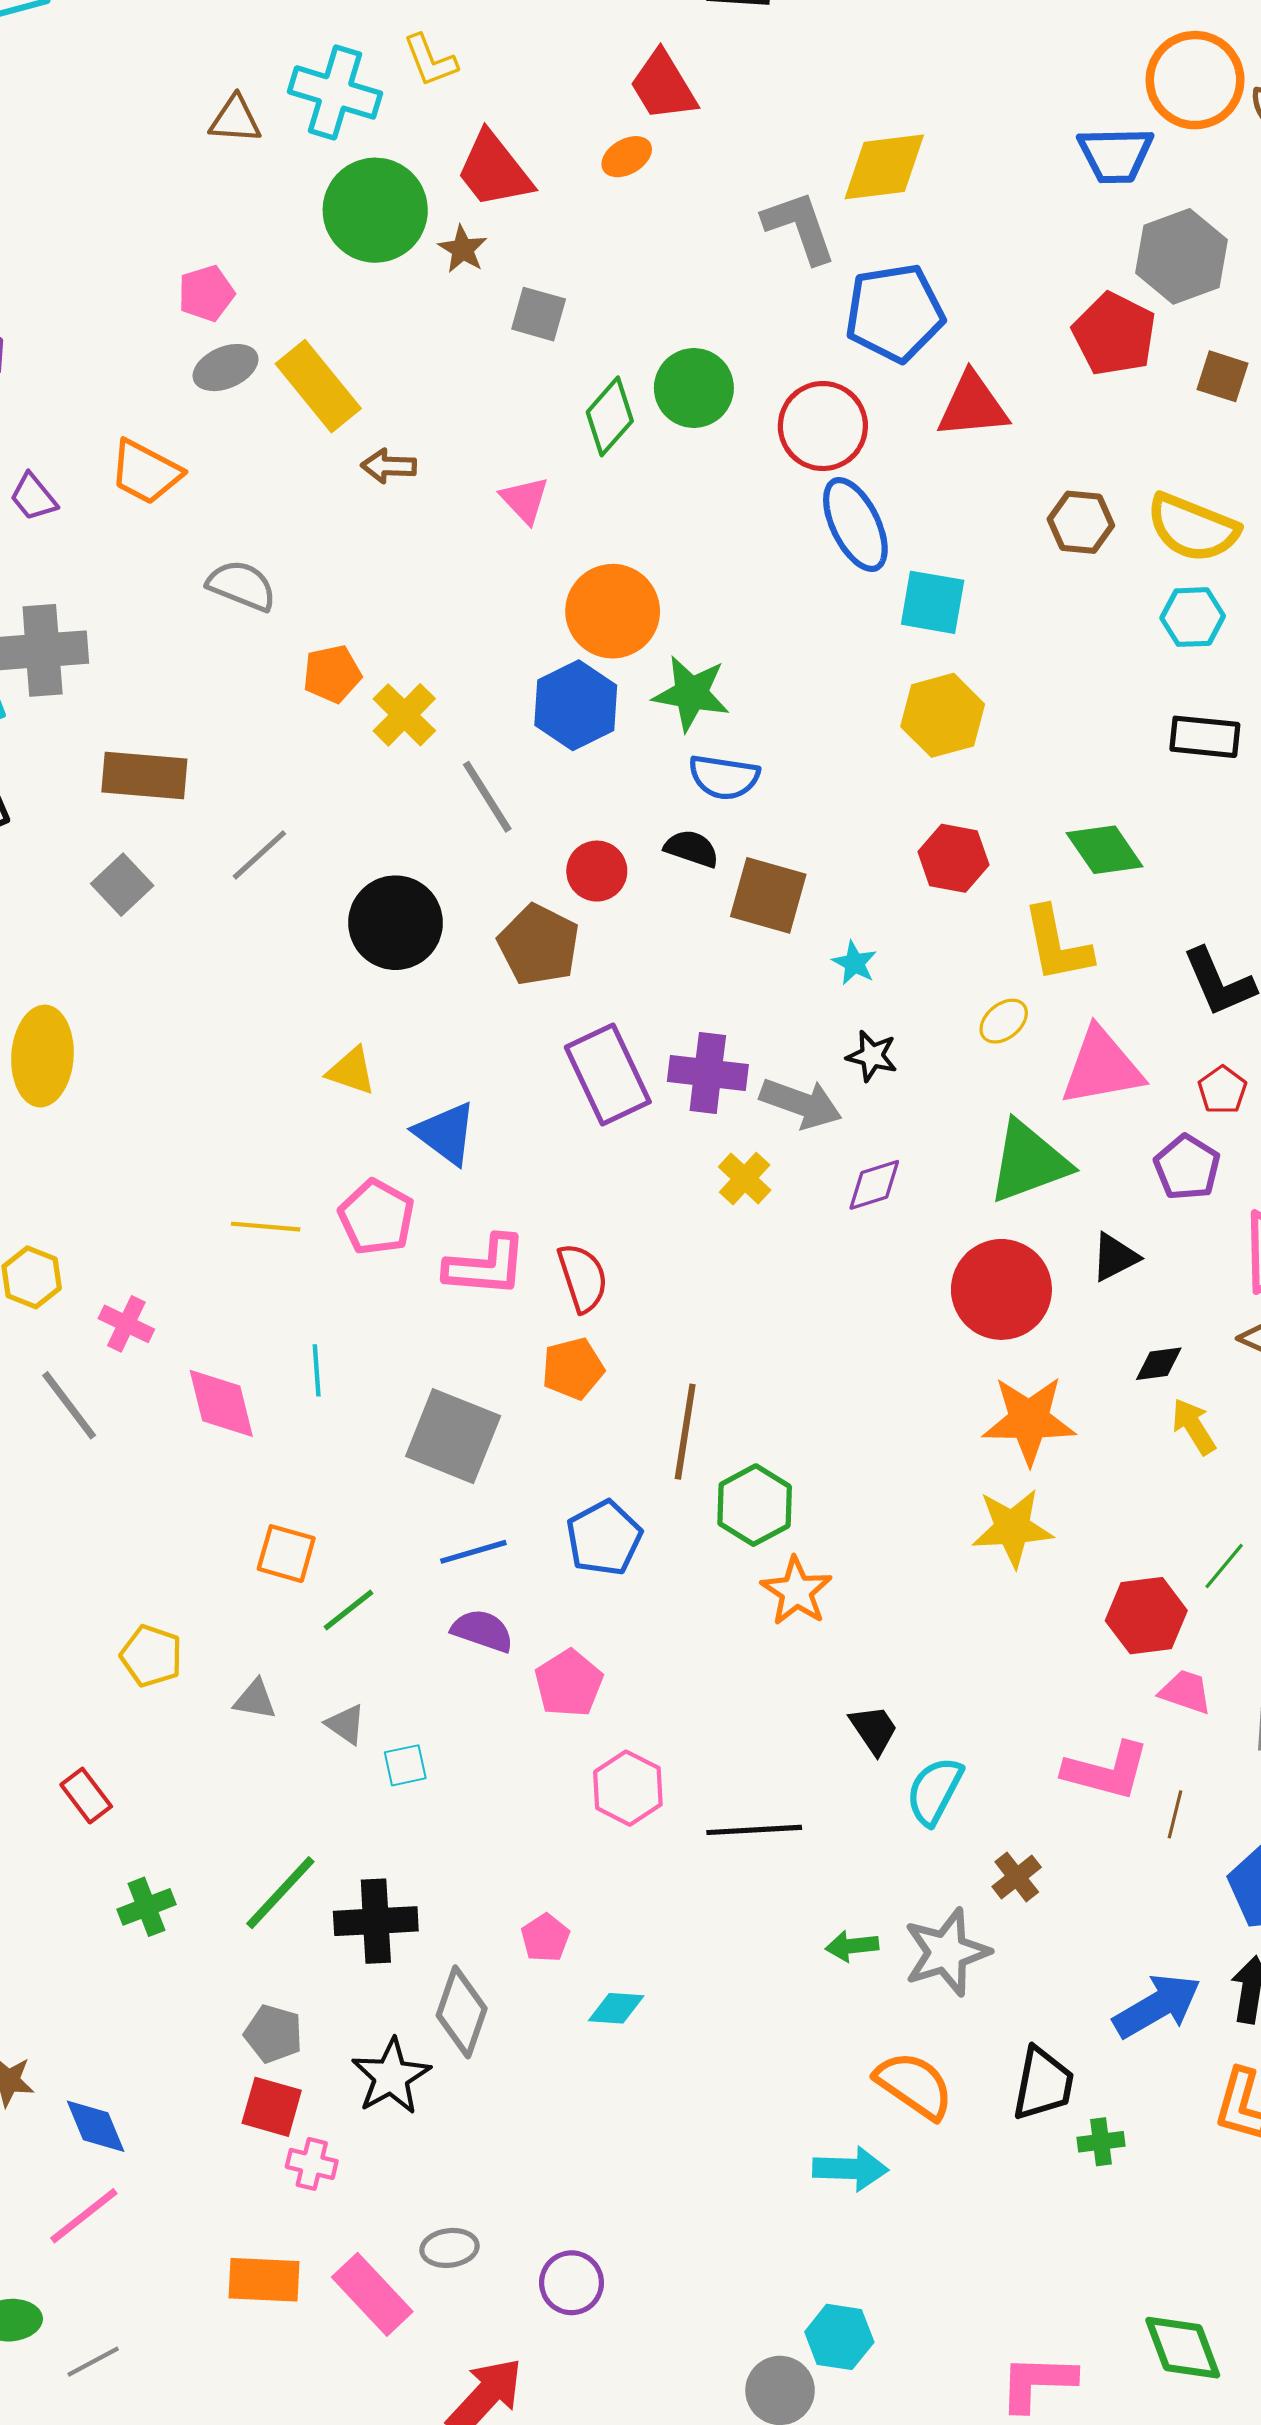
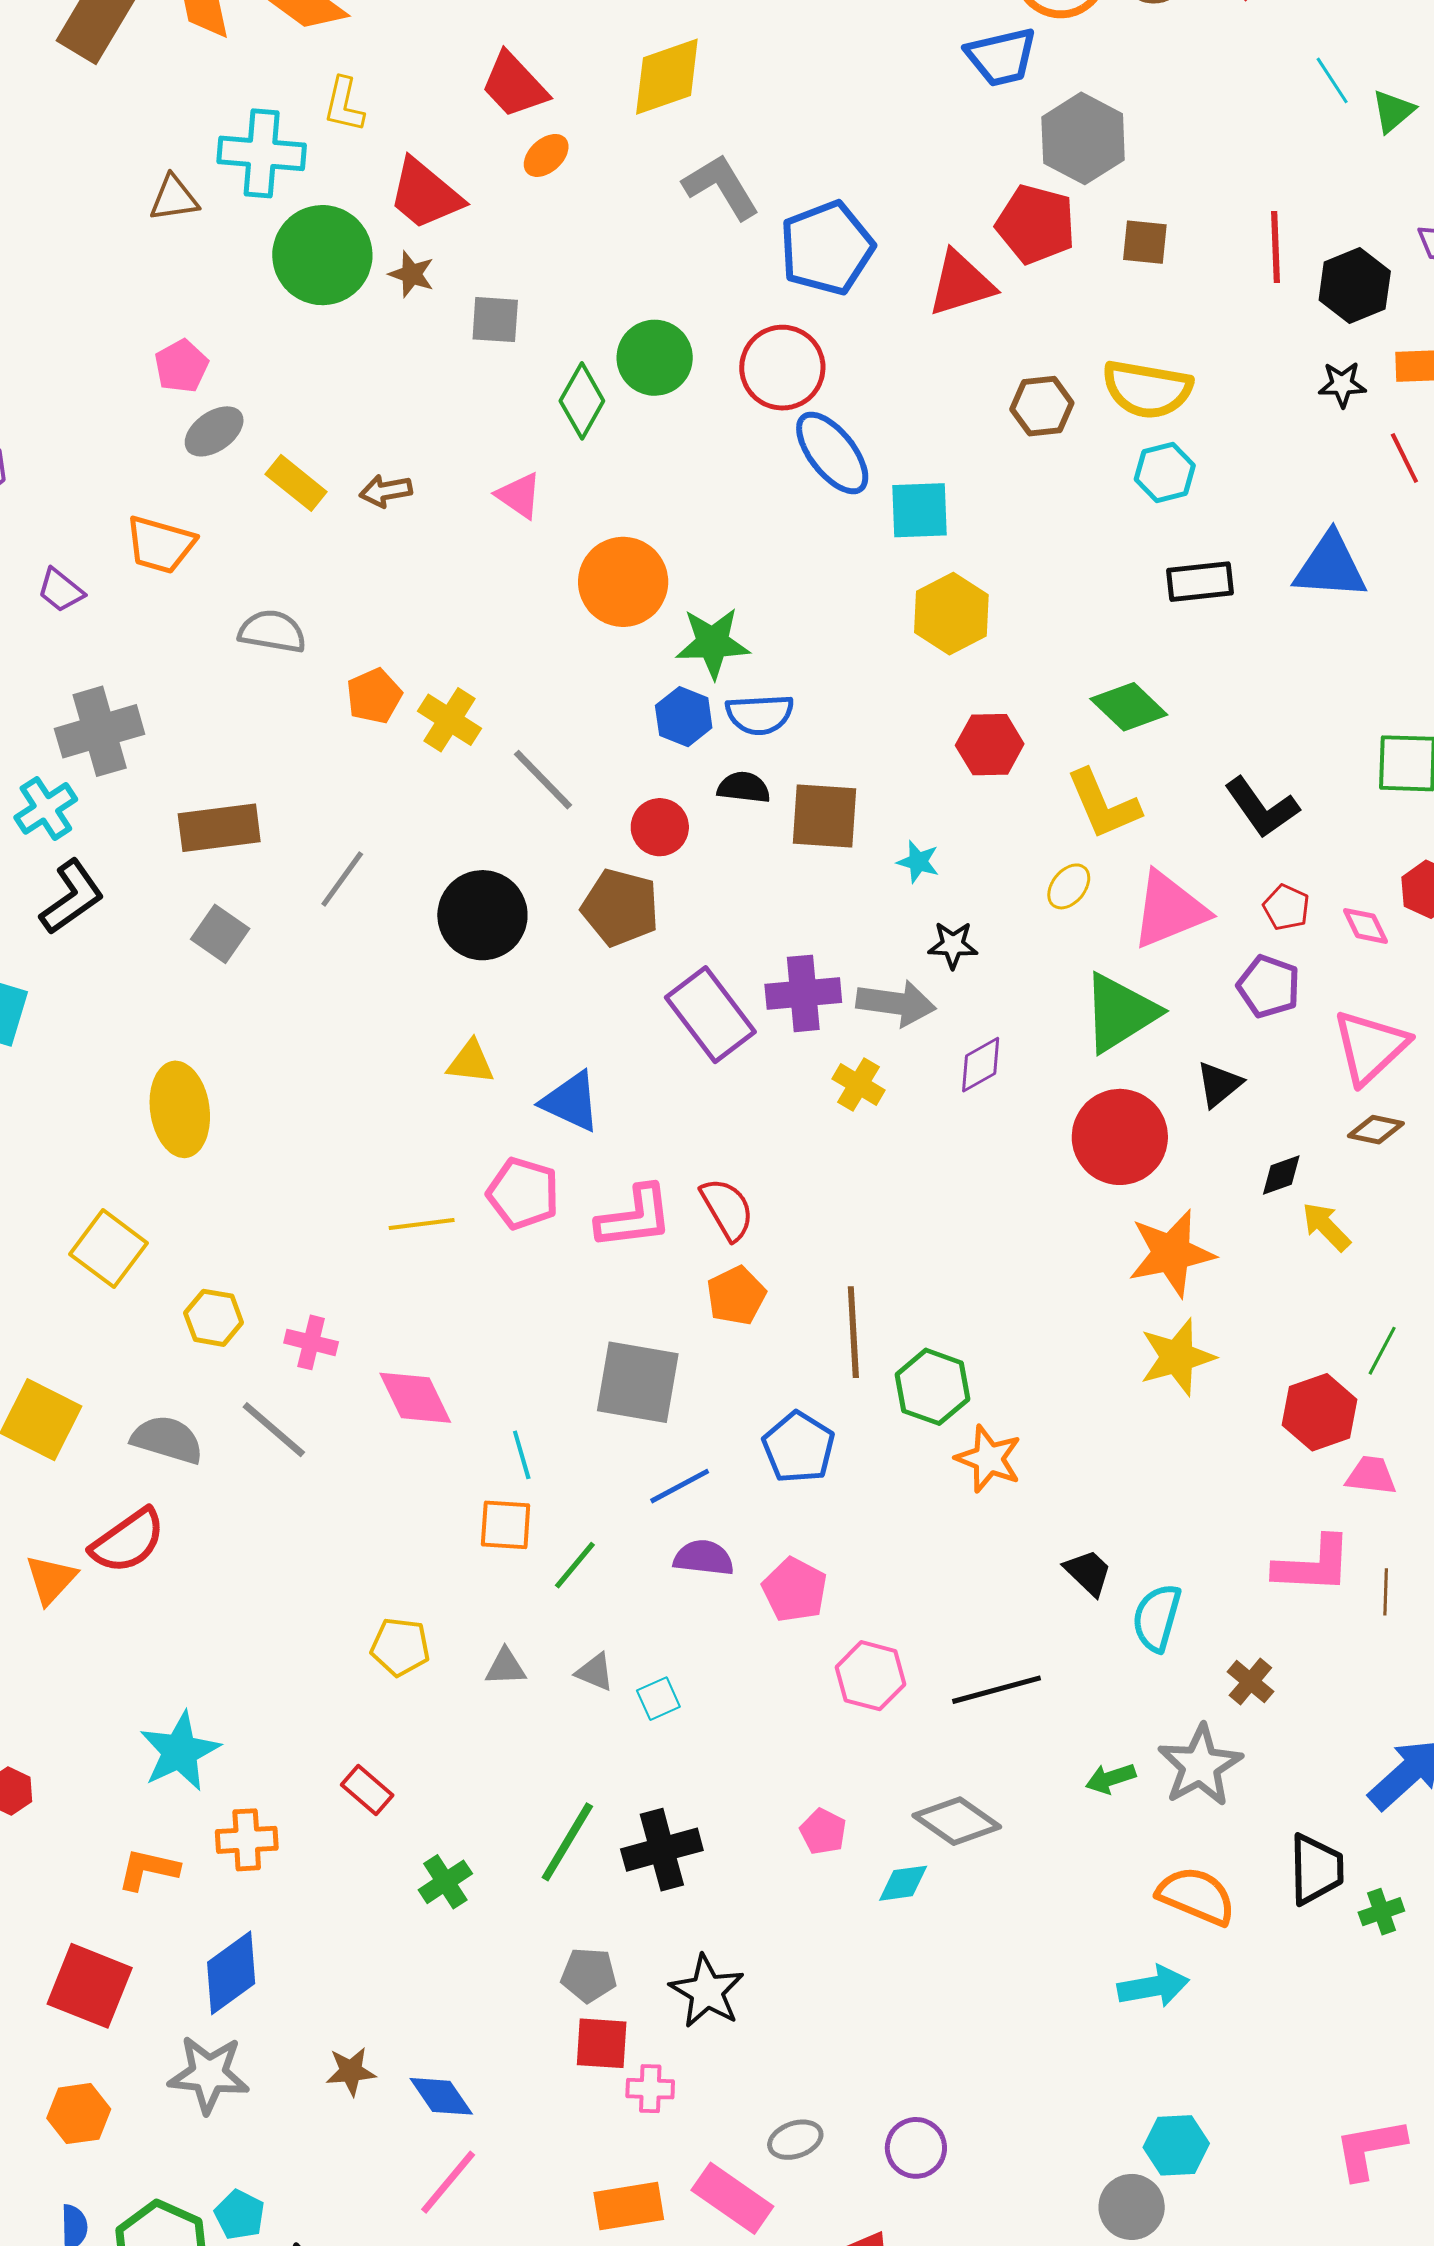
yellow L-shape: (430, 60) -> (344, 105), turned 46
red trapezoid: (663, 86) -> (514, 85), moved
yellow diamond: (884, 167) -> (667, 77), moved
yellow rectangle: (318, 386) -> (296, 483), moved, size x0.7
red triangle: (973, 406) -> (961, 284), moved
blue hexagon: (576, 705) -> (684, 717), moved, size x0.7
cyan line: (317, 1370) -> (522, 1455), moved
gray diamond: (462, 2012) -> (957, 1821), moved, turned -62

